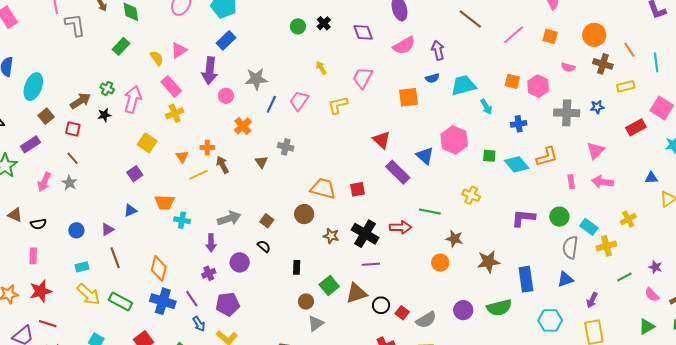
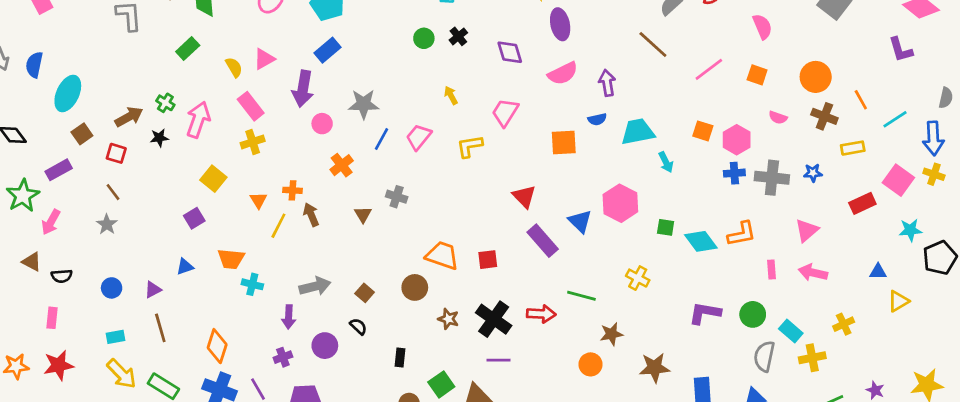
cyan line: (656, 62) -> (895, 119), turned 60
blue cross: (519, 124) -> (734, 173), moved
yellow line: (198, 175) -> (278, 226), turned -42
pink arrow: (44, 182) -> (51, 222), moved
brown star: (454, 239) -> (611, 334), turned -30

